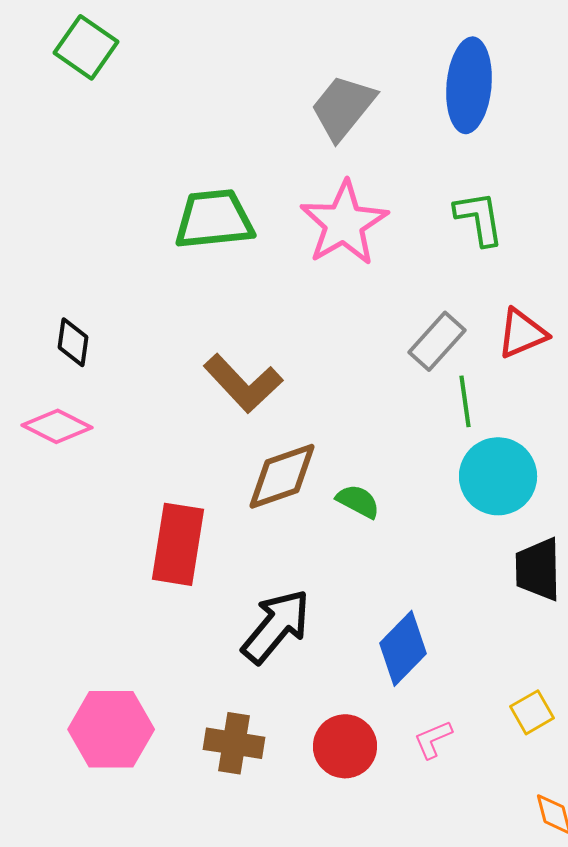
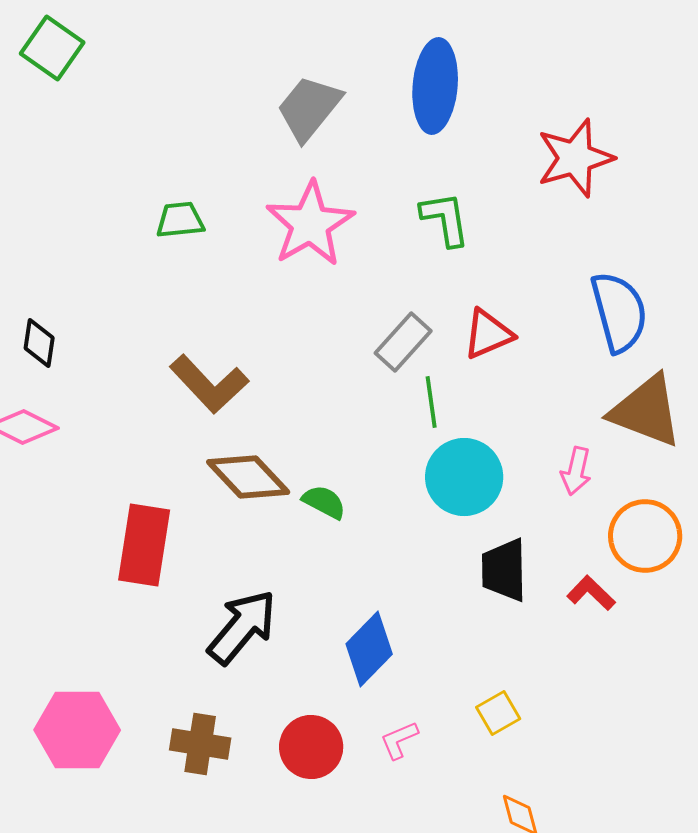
green trapezoid: (214, 219) -> (180, 220), size x0.6
brown diamond: (282, 476) -> (248, 477), turned 66

